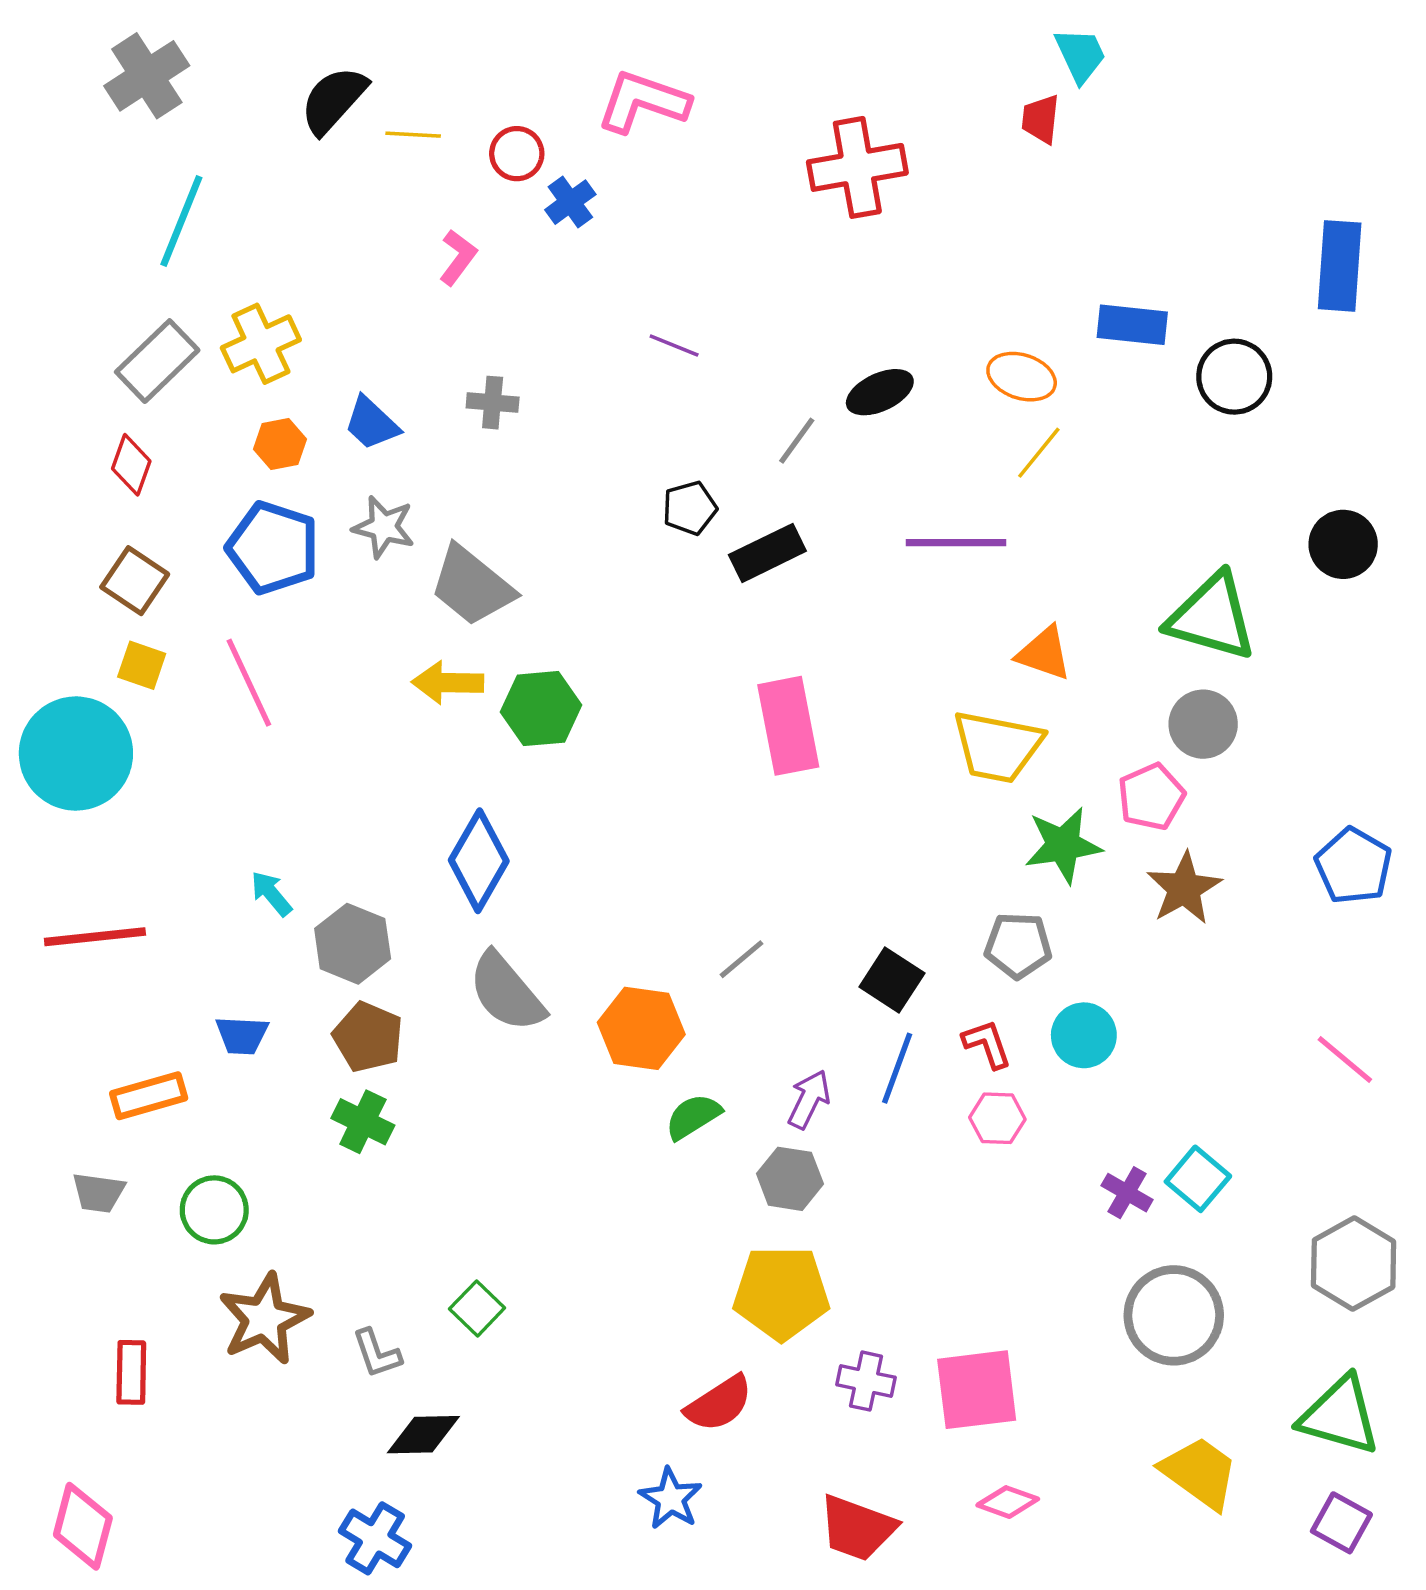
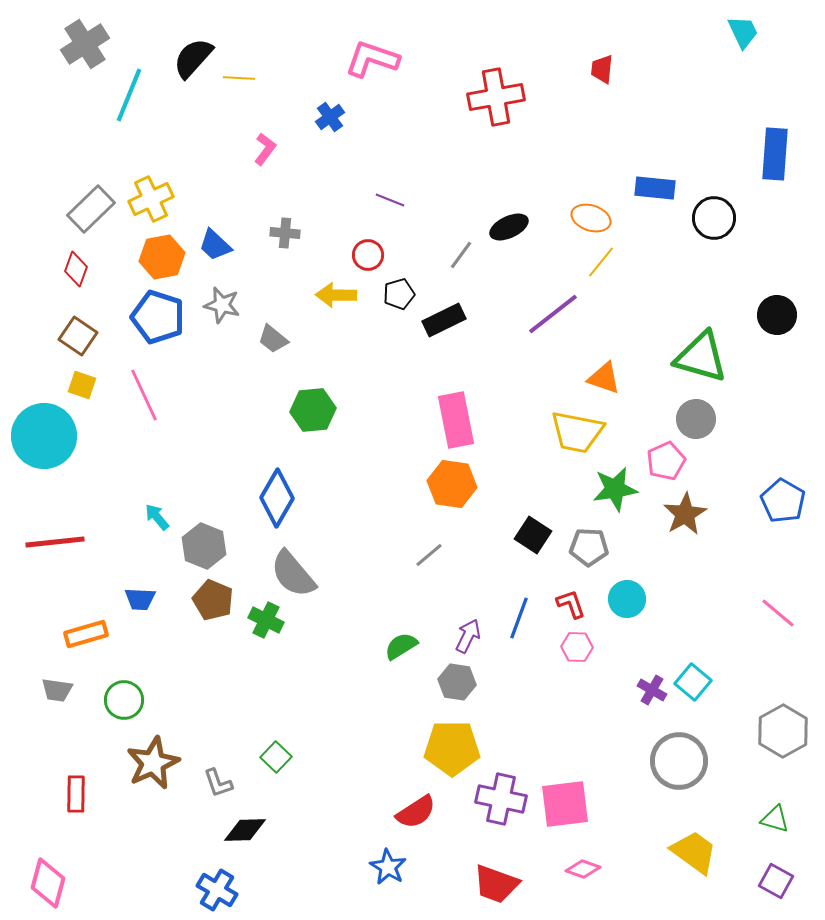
cyan trapezoid: (1080, 55) -> (743, 32), moved
red circle: (517, 154) -> (368, 255), moved
cyan line: (181, 221) -> (129, 95), moved
orange hexagon: (280, 444) -> (162, 257), size x1.5
purple line: (956, 543) -> (553, 314), turned -38
gray trapezoid: (472, 586) -> (273, 339), size x0.6
yellow arrow: (448, 683) -> (336, 295), moved
black square: (892, 980) -> (533, 535), moved
orange hexagon: (641, 1028) -> (452, 484), moved
green cross: (363, 1122) -> (266, 620), moved
purple cross: (866, 1381) -> (501, 799), size x1.5
green triangle: (1340, 1416) -> (775, 819), size x0.6

